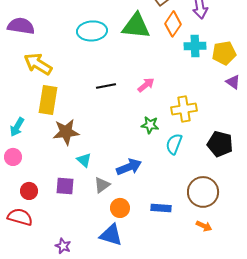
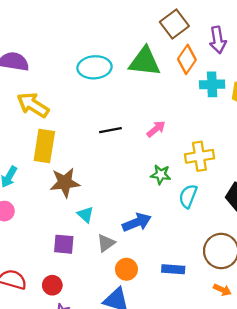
red circle: (29, 191) -> (52, 285), moved

